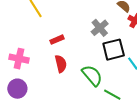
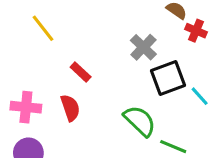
red rectangle: (57, 40) -> (81, 72), turned 72
red semicircle: (61, 64) -> (70, 108), moved

